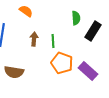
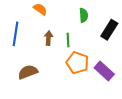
green semicircle: (76, 18) -> (84, 15), moved
brown semicircle: (14, 72) -> (28, 72), turned 150

